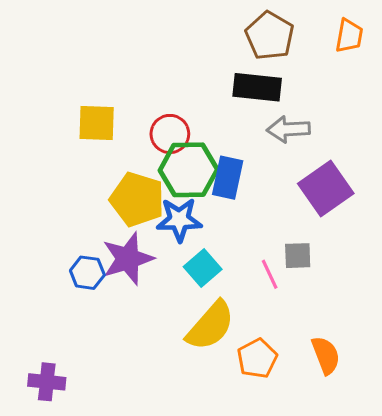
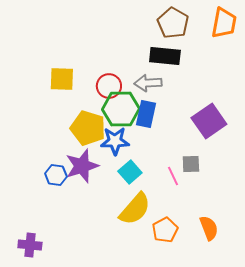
orange trapezoid: (349, 36) -> (224, 23), size x1.4
gray arrow: (288, 129) -> (148, 83), moved

